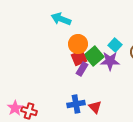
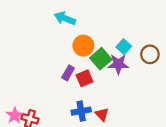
red square: (79, 58) -> (84, 78), moved
purple rectangle: (82, 69) -> (68, 73), moved

